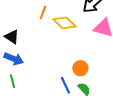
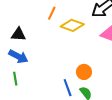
yellow diamond: (64, 23) -> (72, 25), turned -30
black triangle: (12, 37) -> (18, 34), turned -35

